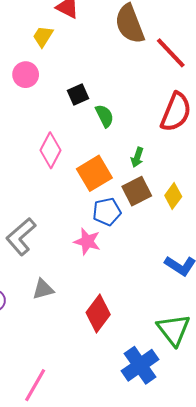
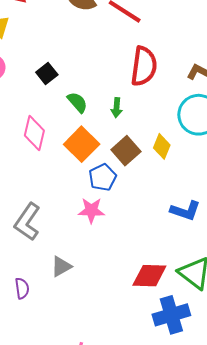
green semicircle: (105, 116) -> (77, 102), moved
green arrow: (137, 157) -> (117, 108), moved
red diamond: (98, 314) -> (149, 276), moved, turned 69
blue cross: (140, 365) -> (171, 315), turned 33

